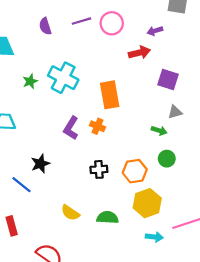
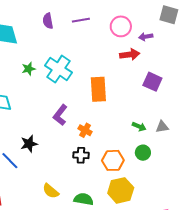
pink circle: (112, 23) -> (121, 26), moved
gray triangle: (175, 112) -> (162, 127), moved
orange cross: (97, 126) -> (85, 130), moved

